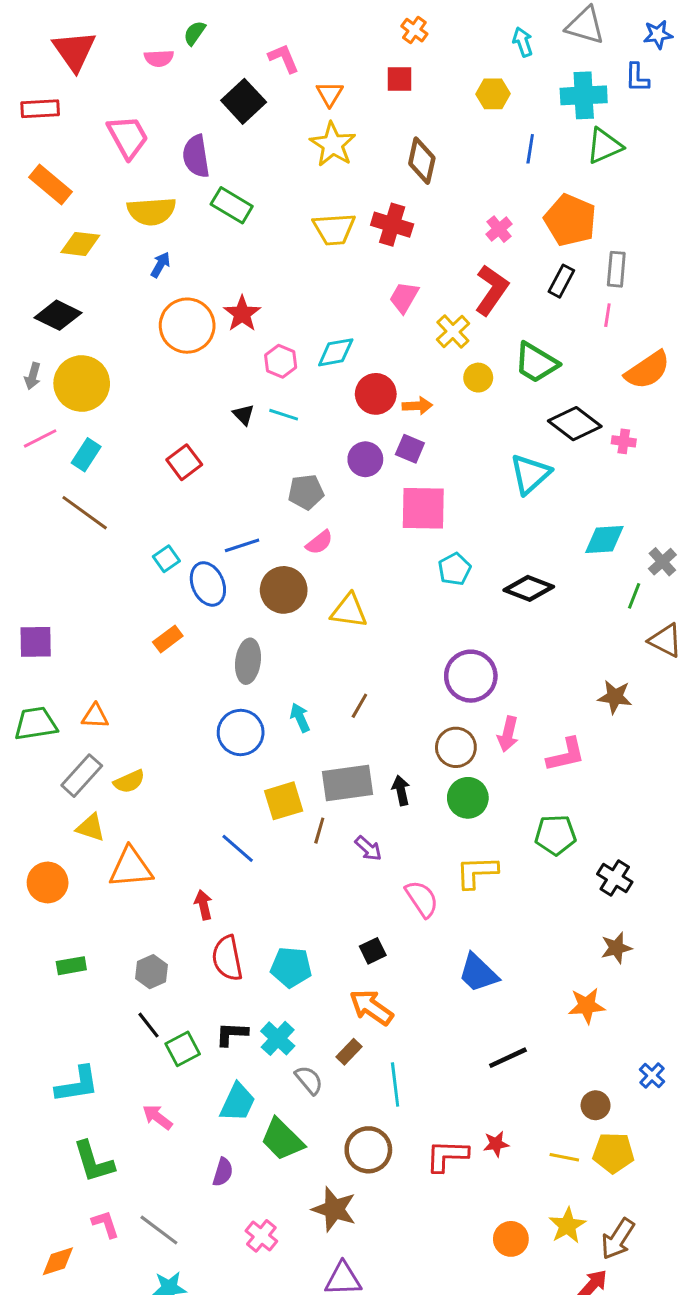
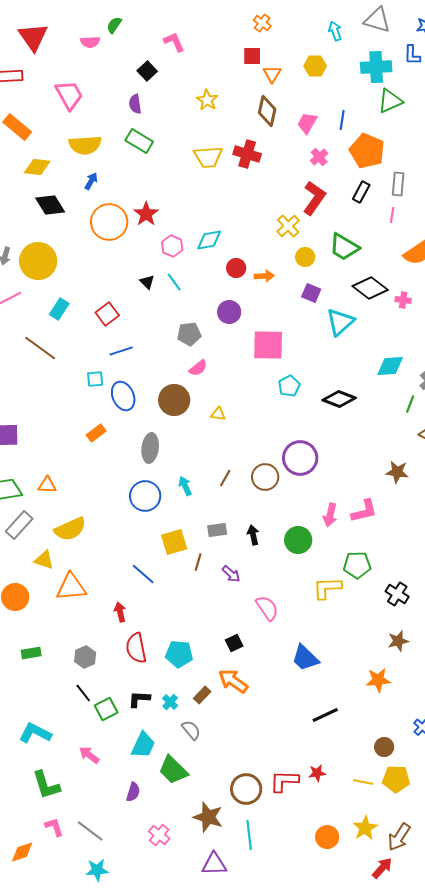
orange triangle: (330, 94) -> (272, 74), moved
black square: (244, 101) -> (147, 71), size x0.7
yellow star: (333, 144) -> (207, 100), size x0.7
blue line: (530, 149) -> (342, 120), moved
purple semicircle: (196, 156) -> (135, 104), moved, size x0.7
pink trapezoid: (404, 297) -> (307, 123), moved
black diamond: (58, 315) -> (50, 205), moved, turned 32
red circle: (376, 394) -> (236, 268), size x0.7
cyan line: (284, 415) -> (174, 282), turned 36
purple square: (410, 449) -> (311, 293), moved
cyan rectangle: (86, 455) -> (59, 309), moved
blue line: (242, 545) -> (121, 351), moved
cyan square: (166, 559) -> (95, 379), turned 30
yellow triangle: (349, 611) -> (218, 414), size x0.6
pink arrow: (508, 734) -> (330, 515), moved
brown circle: (456, 747) -> (265, 477), moved
gray rectangle: (82, 776) -> (19, 525), moved
yellow semicircle: (129, 782) -> (70, 529), size x1.5
gray rectangle: (348, 783) -> (217, 530), size x0.6
yellow L-shape: (477, 872) -> (327, 588), moved
cyan cross: (278, 1038) -> (170, 702), size x0.7
brown rectangle: (349, 1052) -> (202, 695), moved
cyan L-shape: (77, 1084) -> (35, 733), turned -144
cyan line: (395, 1084) -> (249, 835), moved
brown circle: (368, 1150) -> (246, 789), moved

